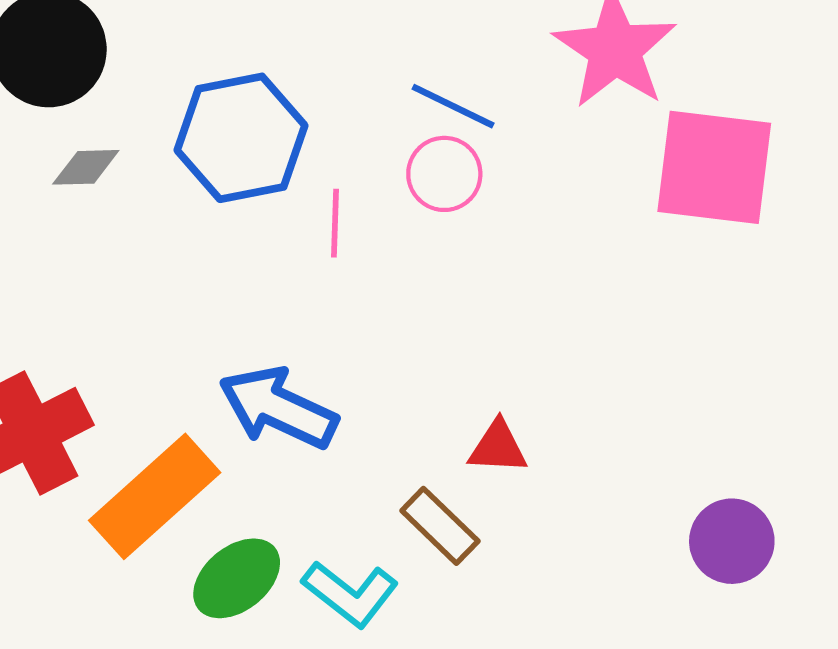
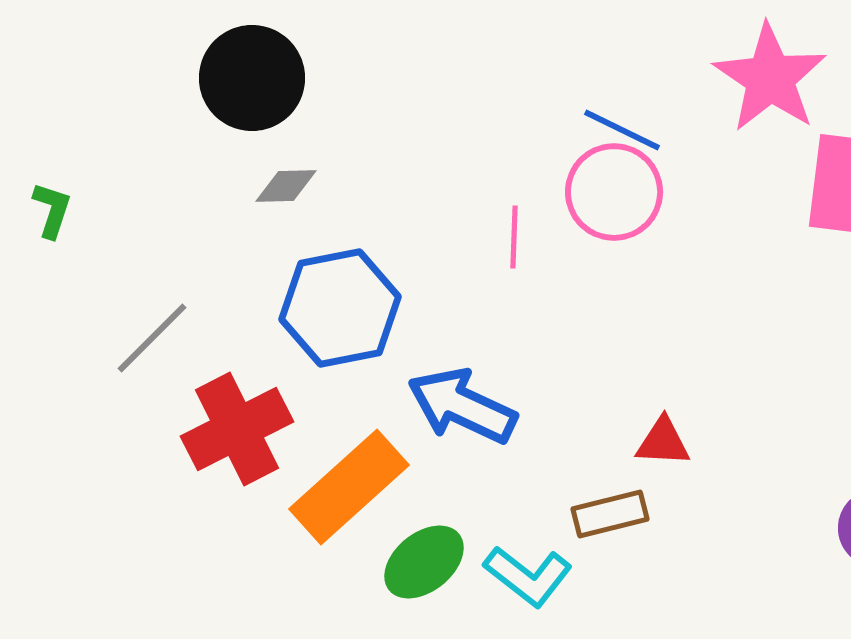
blue hexagon: (241, 138) -> (340, 308), moved
pink circle: (444, 174) -> (614, 192), size x1.4
brown rectangle: (440, 526) -> (610, 514), turned -58

